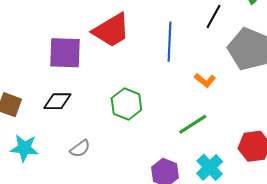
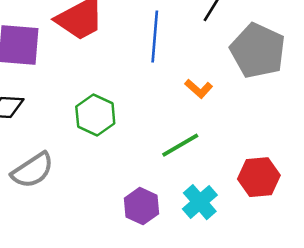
gray semicircle: (80, 149) -> (33, 170), size x1.6

